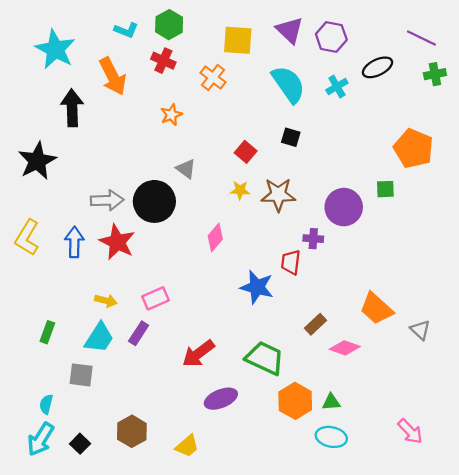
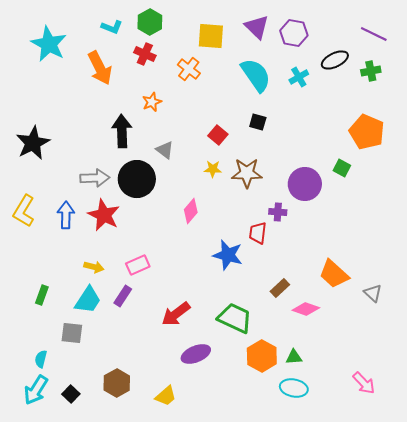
green cross: (435, 74) -> (371, 71), moved
black arrow: (72, 108) -> (122, 131), moved
green square: (385, 189) -> (342, 168), turned 30

